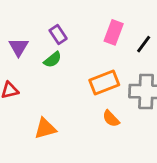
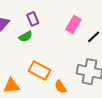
orange rectangle: (104, 83) -> (39, 70), moved, turned 40

